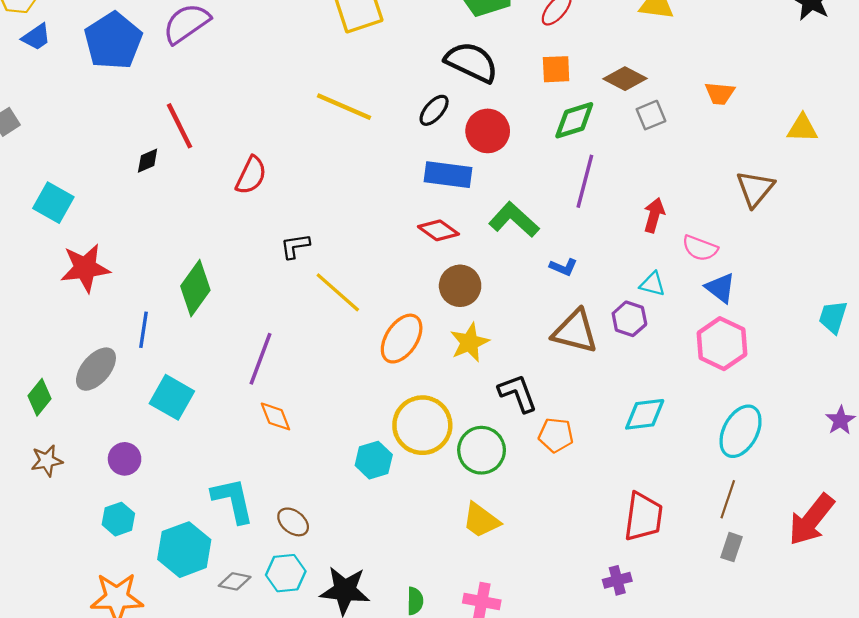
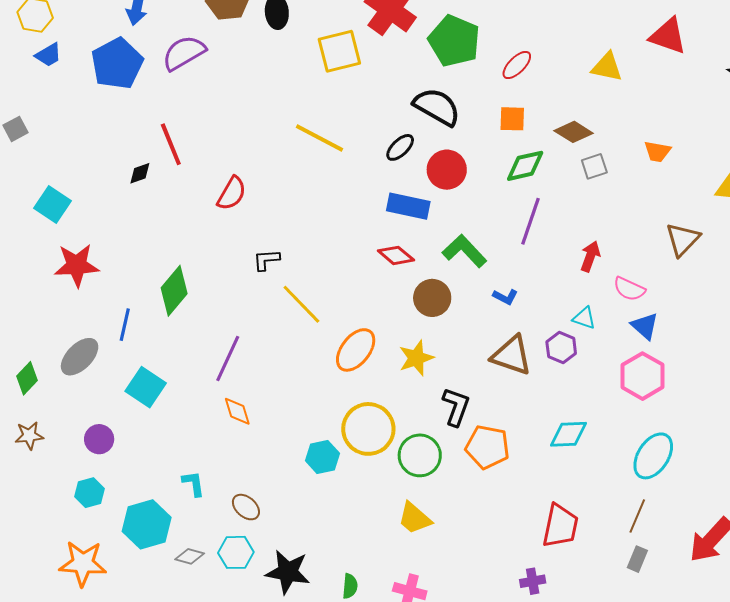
brown circle: (460, 286) -> (432, 298), moved
black L-shape: (518, 393) -> (456, 407), turned 36
orange pentagon: (556, 435) -> (487, 447), size x1.4
cyan L-shape: (233, 500) -> (193, 483), size x0.6

